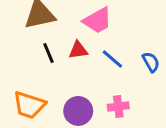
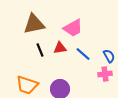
pink cross: (118, 106) -> (105, 74), moved

